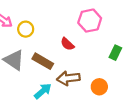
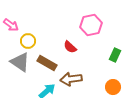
yellow circle: (26, 29) -> (28, 41), moved
orange circle: (99, 87) -> (113, 87), moved

